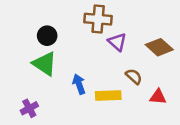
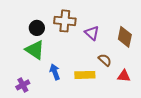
brown cross: (98, 19) -> (65, 21), moved
brown diamond: (159, 47) -> (125, 37), turned 60
blue arrow: (79, 84) -> (55, 72), moved

